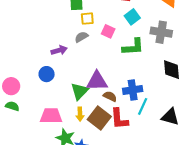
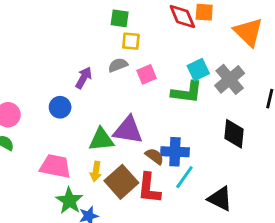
cyan square: (132, 17) -> (198, 70), moved
pink square: (108, 31) -> (147, 74), moved, turned 32
gray cross: (161, 32) -> (230, 79), turned 30
purple arrow: (59, 50) -> (84, 78), turned -56
green triangle: (80, 91) -> (101, 139), turned 30
brown semicircle: (110, 96) -> (154, 156), moved

